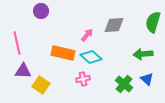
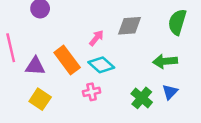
orange rectangle: (63, 53) -> (67, 60), turned 40
purple triangle: (23, 71) -> (35, 66), moved
blue triangle: (147, 79) -> (170, 92), turned 32

